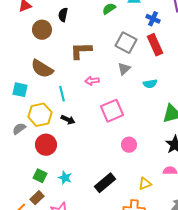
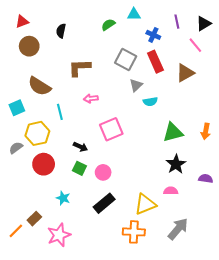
brown circle: (42, 30) -> (29, 46), moved
gray triangle: (124, 69) -> (136, 85), moved
cyan square: (20, 90) -> (17, 108), turned -35
black arrow: (68, 120) -> (80, 147), moved
pink circle: (129, 145) -> (103, 172), moved
green square: (40, 176) -> (79, 168), moved
yellow triangle: (145, 184) -> (145, 204), size x1.6

